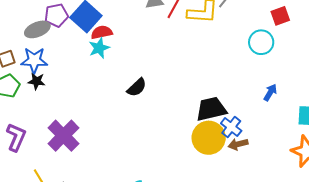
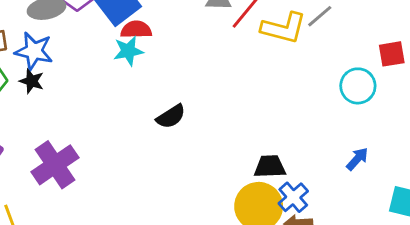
black trapezoid: (211, 109) -> (270, 167), size x0.7

